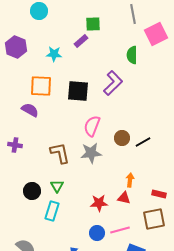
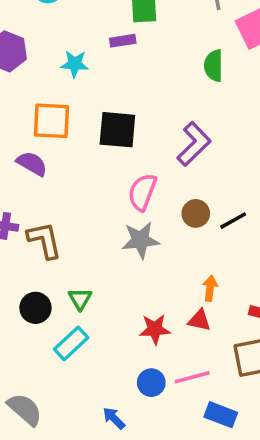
purple rectangle: (81, 41) -> (123, 41), turned 32
purple L-shape: (113, 83) -> (194, 144), moved
brown L-shape: (60, 153) -> (44, 240), moved
cyan rectangle: (52, 211) -> (71, 343), turned 30

